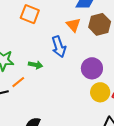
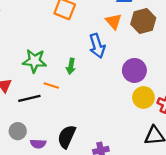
green arrow: (36, 65) -> (71, 66), turned 88
orange line: (18, 82) -> (51, 86), turned 56

